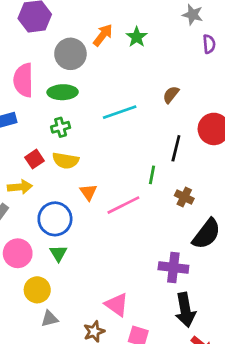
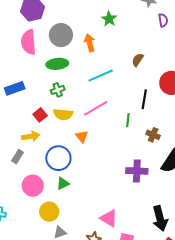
orange arrow: (103, 35) -> (90, 43), moved, turned -48
pink semicircle: (23, 80) -> (28, 42), moved
pink line: (123, 205) -> (96, 108), moved
green triangle: (58, 253) -> (63, 183), turned 40
purple cross: (173, 268) -> (137, 171), moved

